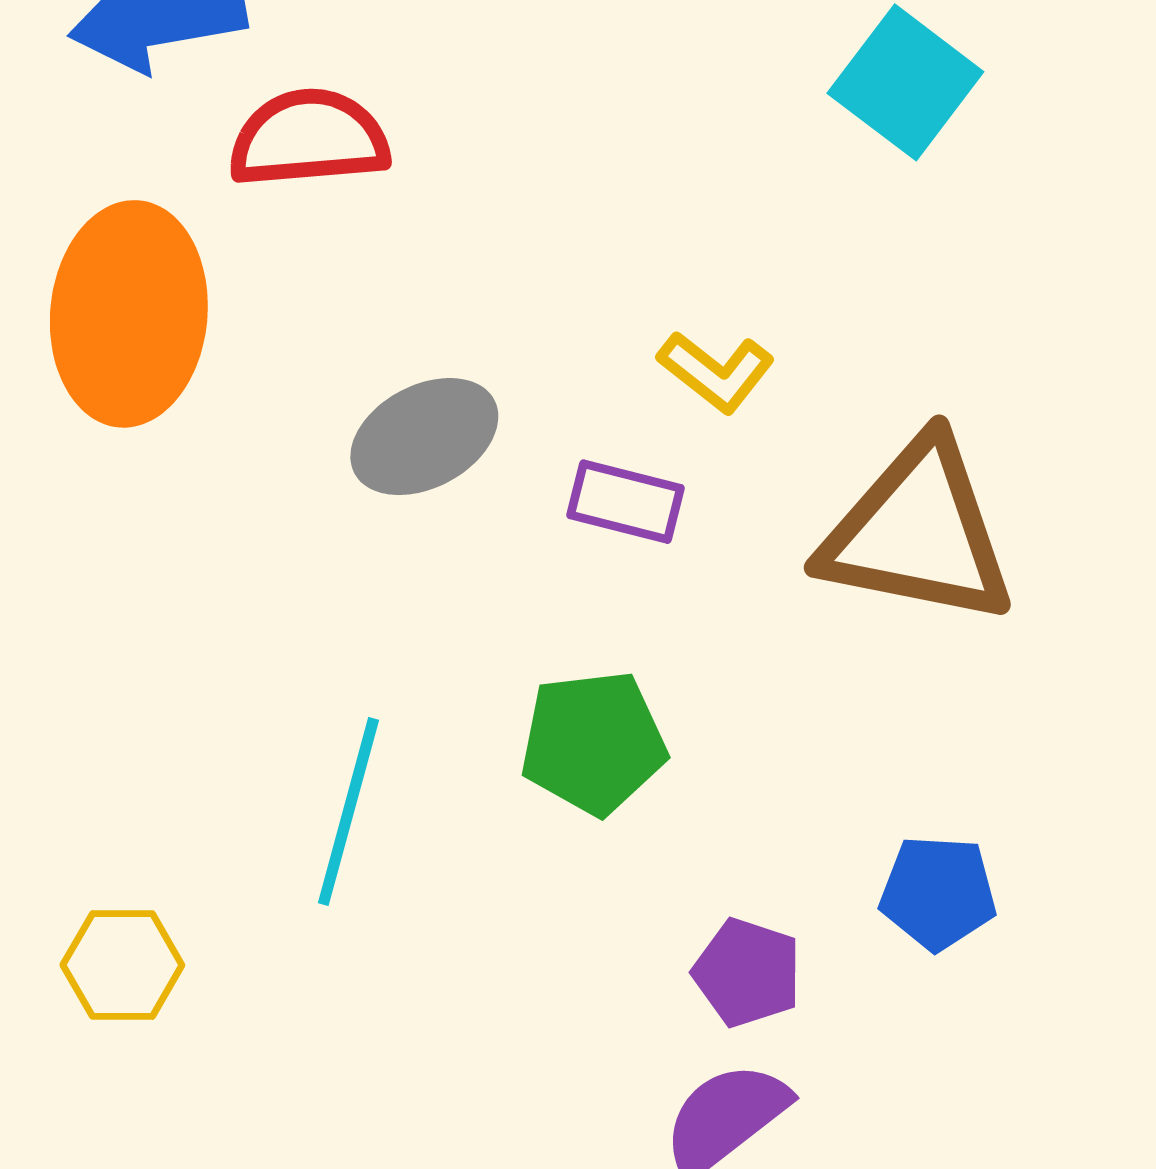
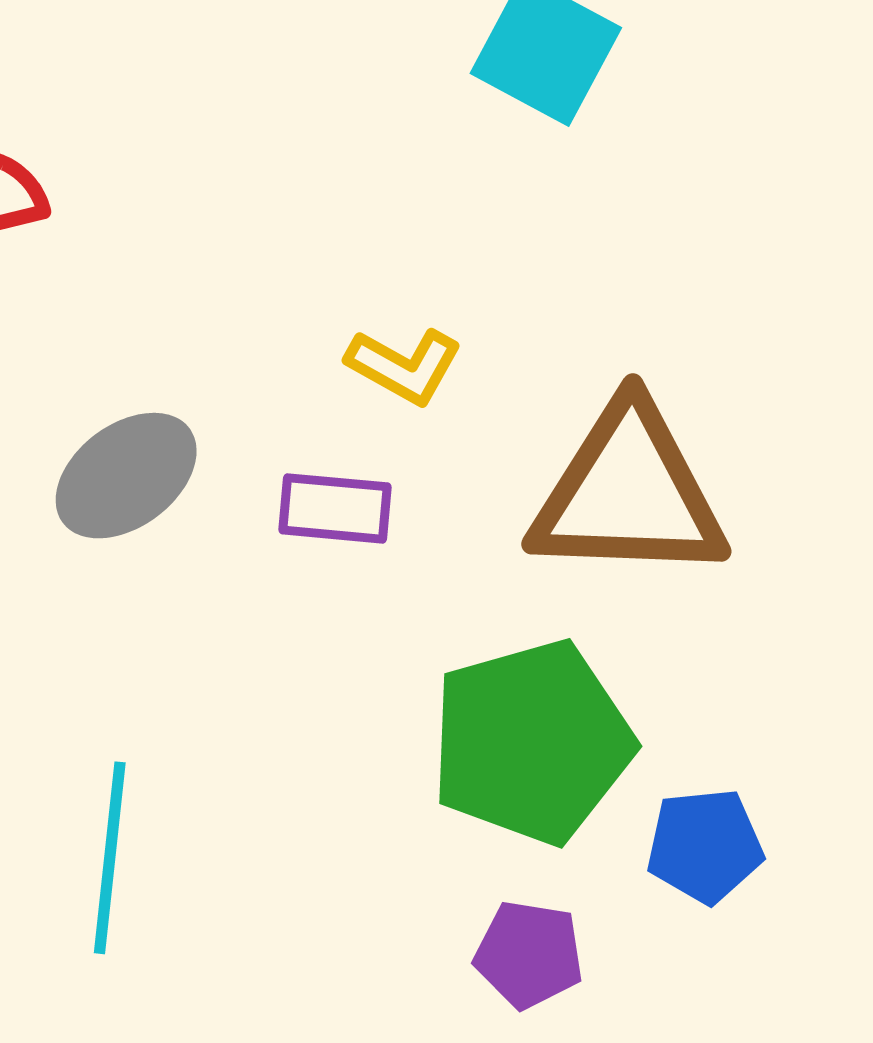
green pentagon: (593, 743) -> (532, 742), moved, size x1.4

